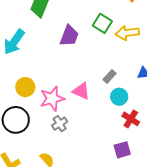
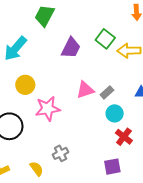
yellow circle: (25, 87) -> (25, 85), moved
pink triangle: (81, 91) -> (85, 90), moved, turned -48
gray cross: (60, 124) -> (61, 153), moved

